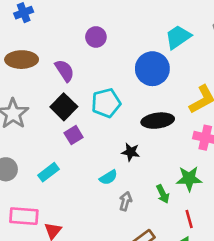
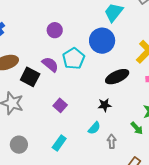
purple semicircle: (65, 71) -> (50, 64), moved
cyan pentagon: (106, 103) -> (74, 58), moved
black square: (64, 107) -> (30, 77), moved
cyan rectangle: (48, 172) -> (59, 143), moved

